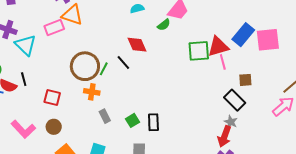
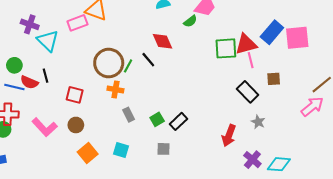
black rectangle: (235, 100) -> (248, 92), moved
black rectangle: (153, 122) -> (179, 121), turned 48
red arrow: (224, 136) -> (229, 136), moved

